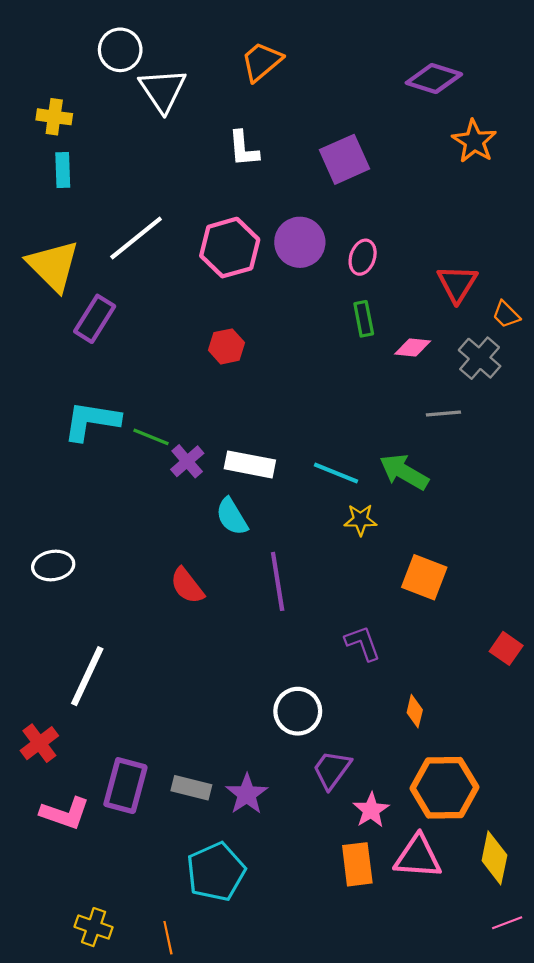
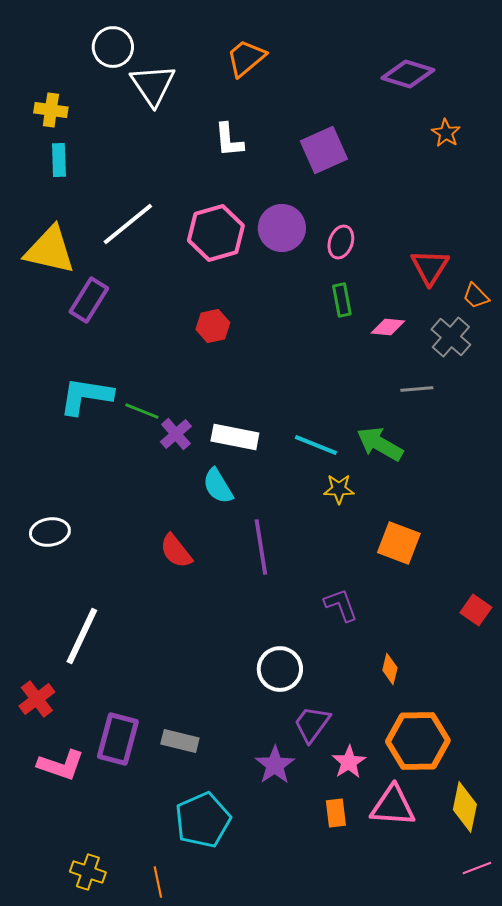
orange star: (474, 141) -> (446, 133), size x0.7
yellow triangle: (53, 266) -> (50, 250), turned -32
purple star: (247, 794) -> (275, 765), moved
orange rectangle: (357, 864) -> (336, 813), size x0.7

